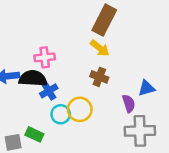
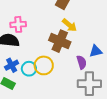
yellow arrow: (100, 48) -> (69, 25), moved
brown cross: (99, 77) -> (60, 41), size x1.5
blue cross: (49, 91) -> (12, 65), moved

